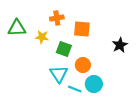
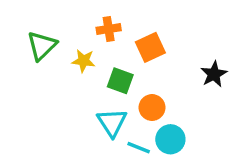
green triangle: (17, 28) -> (42, 46), turned -42
orange square: (82, 29) -> (150, 47), turned -30

